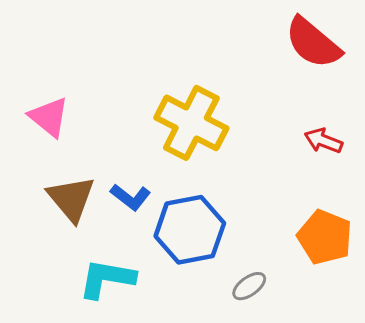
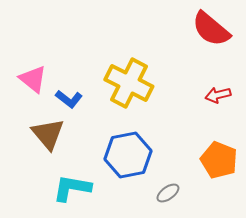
red arrow: (323, 141) -> (218, 95), turned -35
blue L-shape: (131, 197) -> (69, 99), moved

